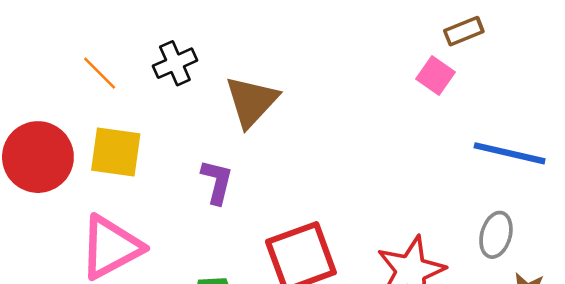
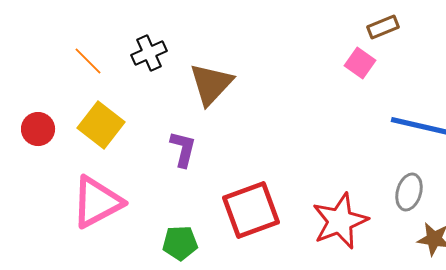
yellow square: (116, 152) -> (101, 125), turned 30
red circle: (38, 157) -> (38, 129), size x0.6

